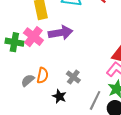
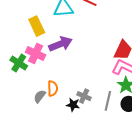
green cross: (14, 42) -> (19, 63), turned 36
gray cross: (73, 77) -> (84, 96), moved

